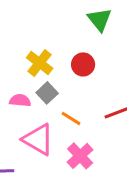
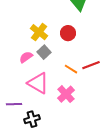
pink semicircle: (20, 100) -> (26, 57), turned -40
orange line: (71, 118) -> (71, 69), moved

